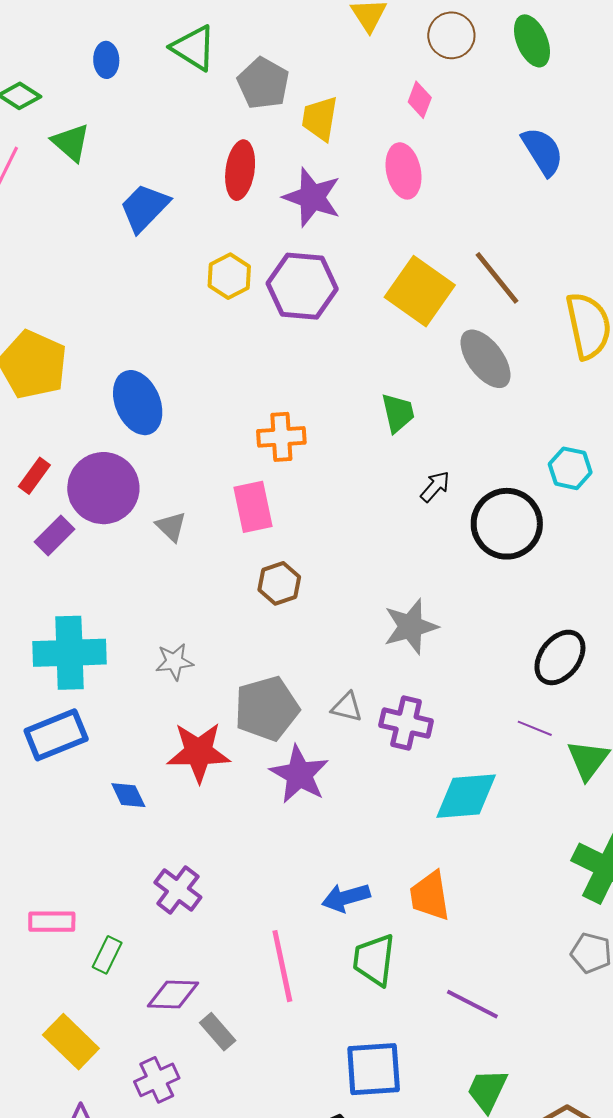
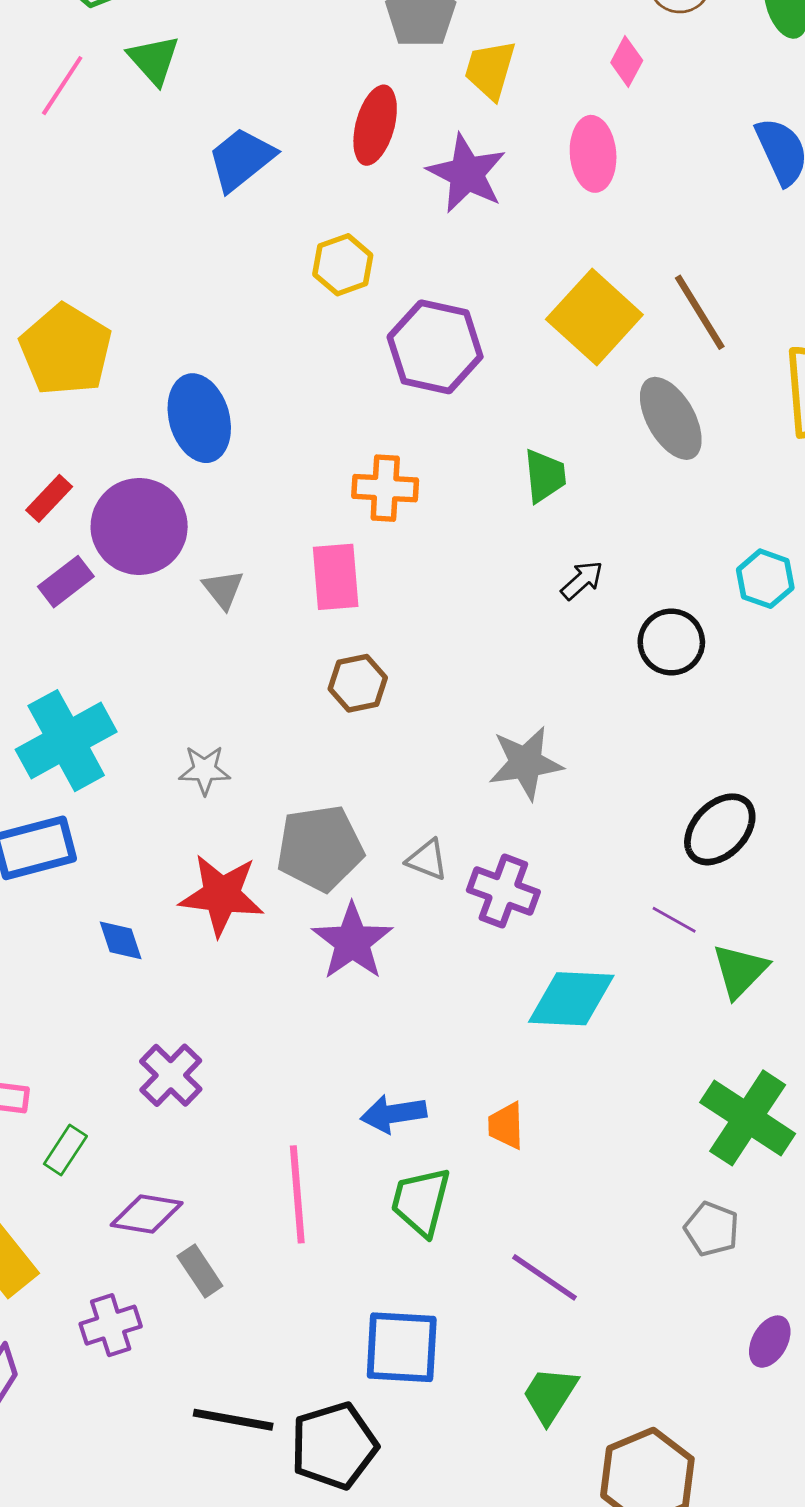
purple hexagon: (302, 286) -> (435, 347), moved
black circle: (507, 524) -> (671, 642), size x0.7
cyan cross: (70, 653) -> (66, 741), turned -34
orange trapezoid: (430, 896) -> (506, 1126), size x0.7

